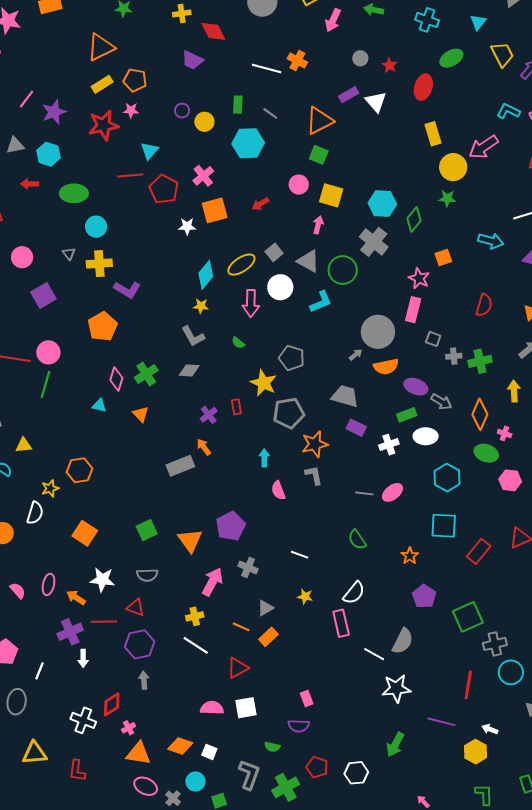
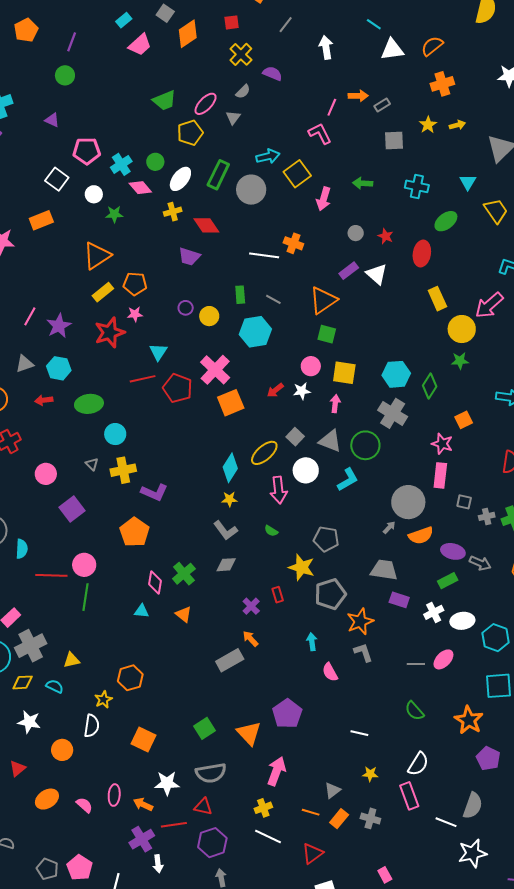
pink cross: (203, 176) -> (215, 370), size x1.4
white star: (187, 226) -> (302, 391), moved
white ellipse: (426, 436) -> (462, 621), moved
orange star: (410, 556) -> (469, 720), size x1.6
gray cross: (248, 568) -> (370, 818), moved
gray semicircle: (147, 575) -> (211, 773), size x1.4

